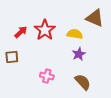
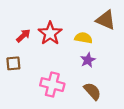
pink cross: (47, 76) -> (52, 85), size x1.5

